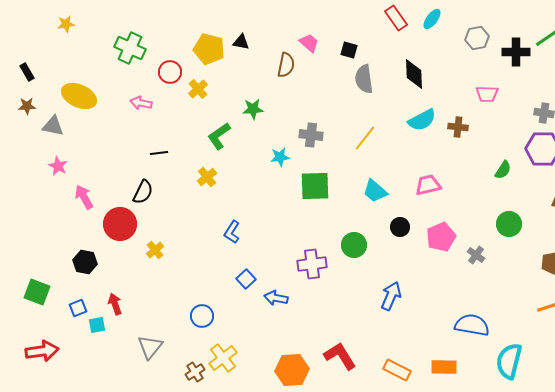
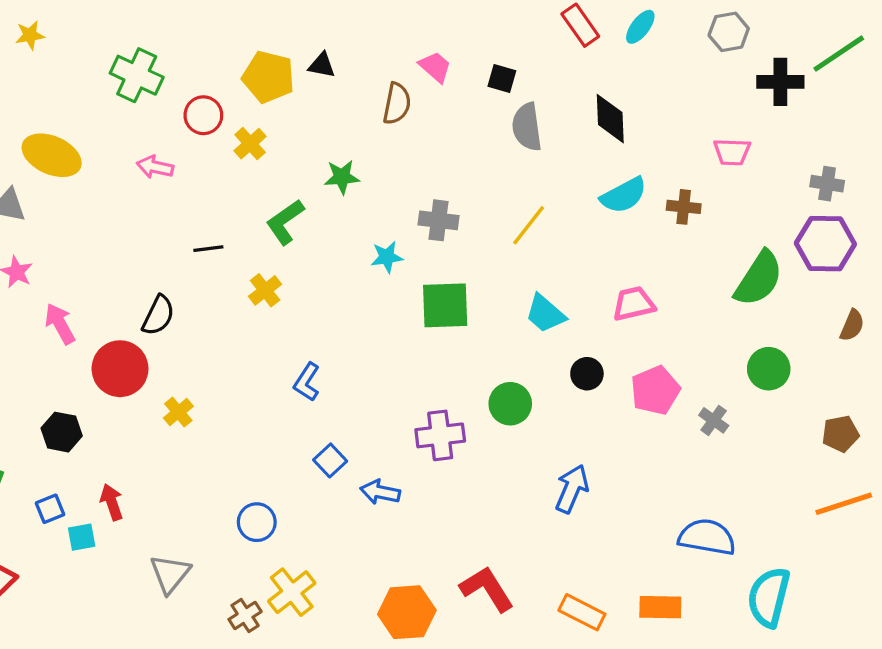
gray hexagon: (477, 38) -> (729, 32), moved
black line: (159, 153) -> (208, 249), moved
green semicircle: (503, 170) -> (759, 279), size x1.8

